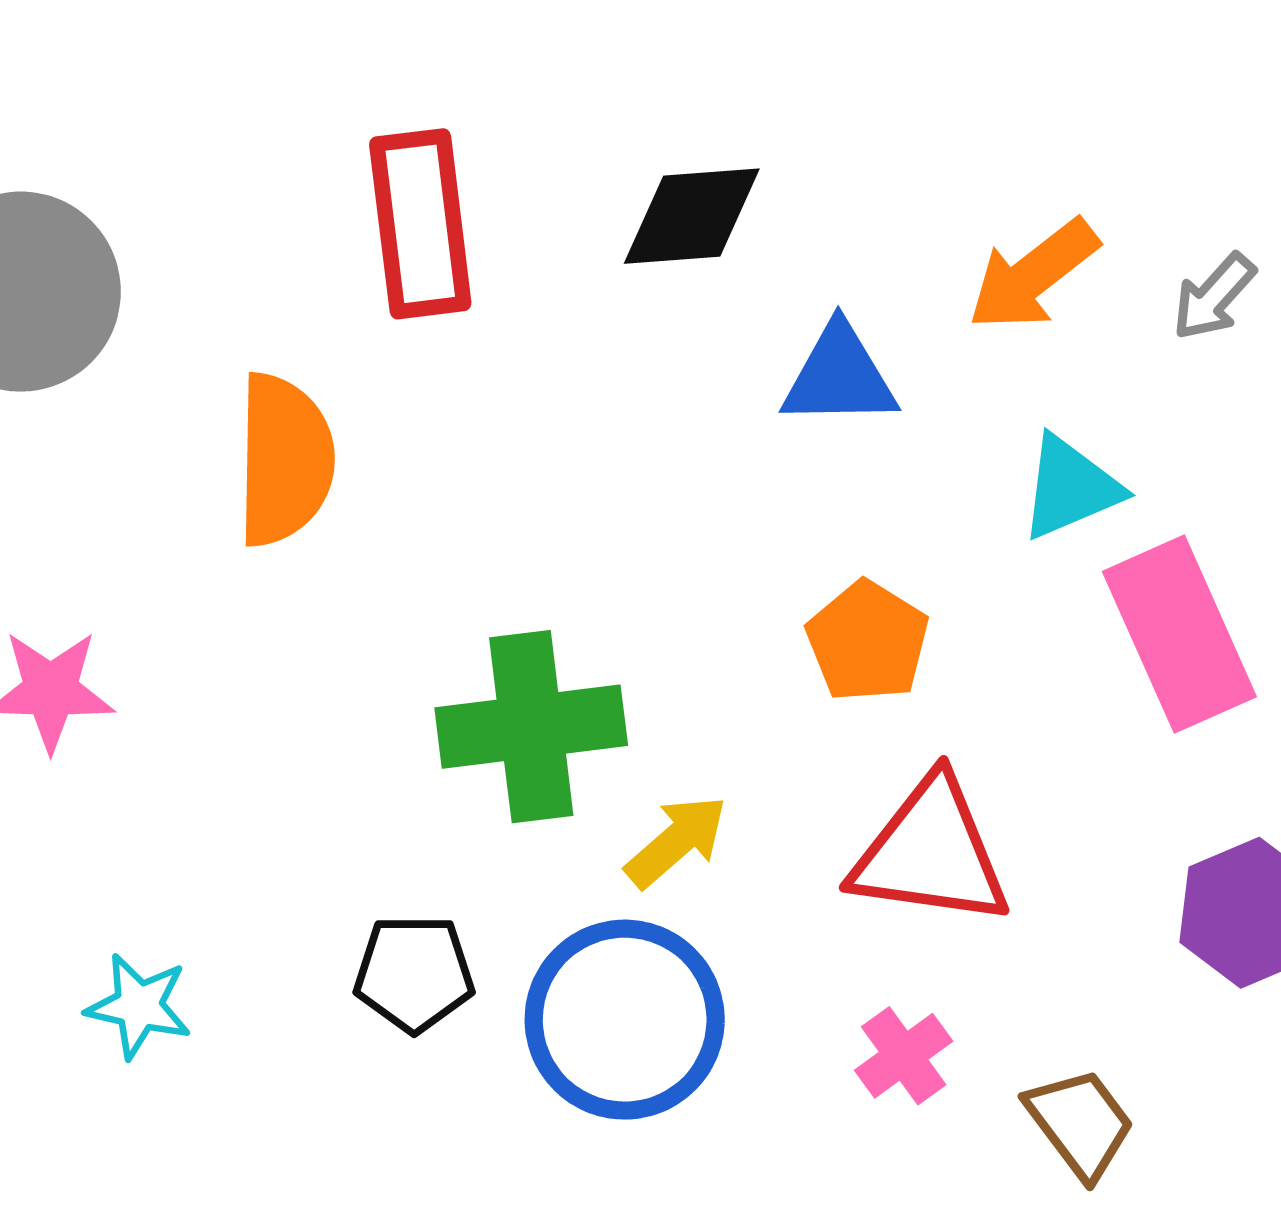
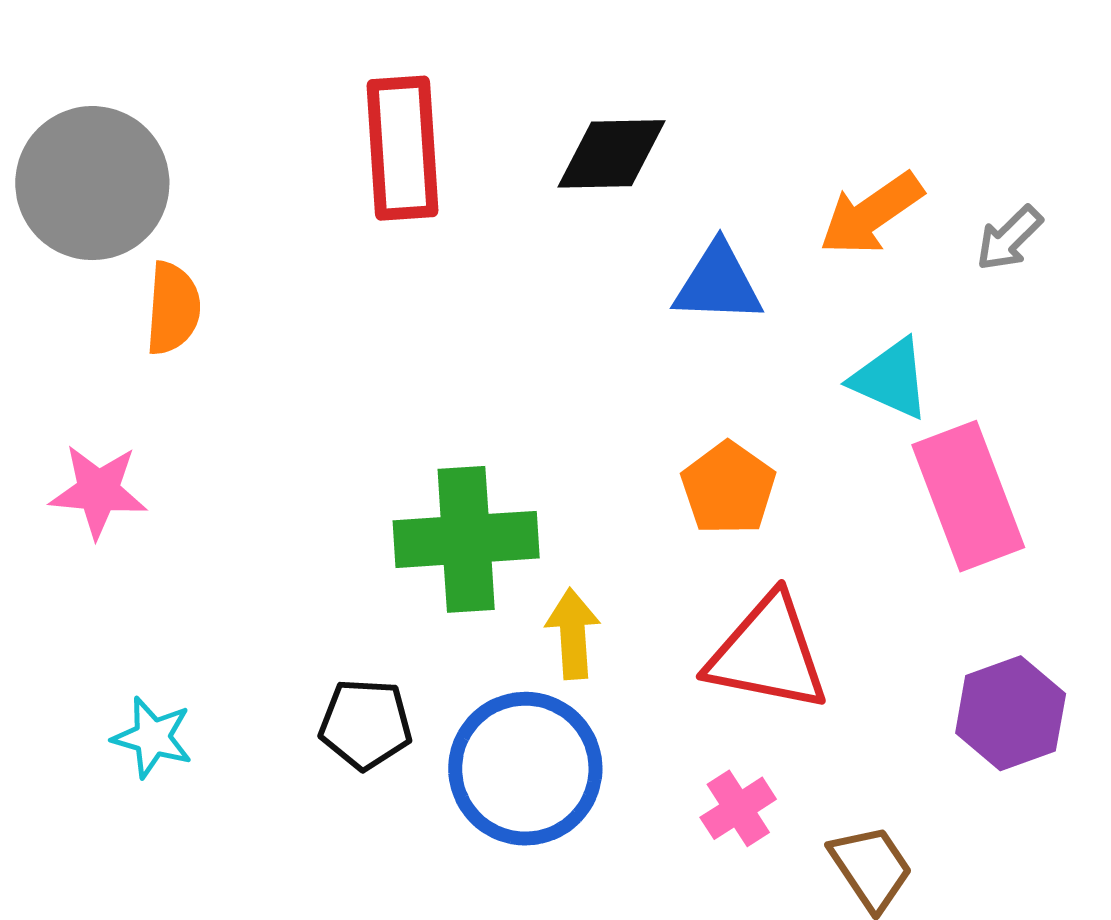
orange semicircle: (284, 460) -> (173, 308), moved, size x0.7
cyan triangle: (1070, 488) -> (891, 379), turned 44
yellow arrow: (676, 841) -> (573, 634), turned -56

